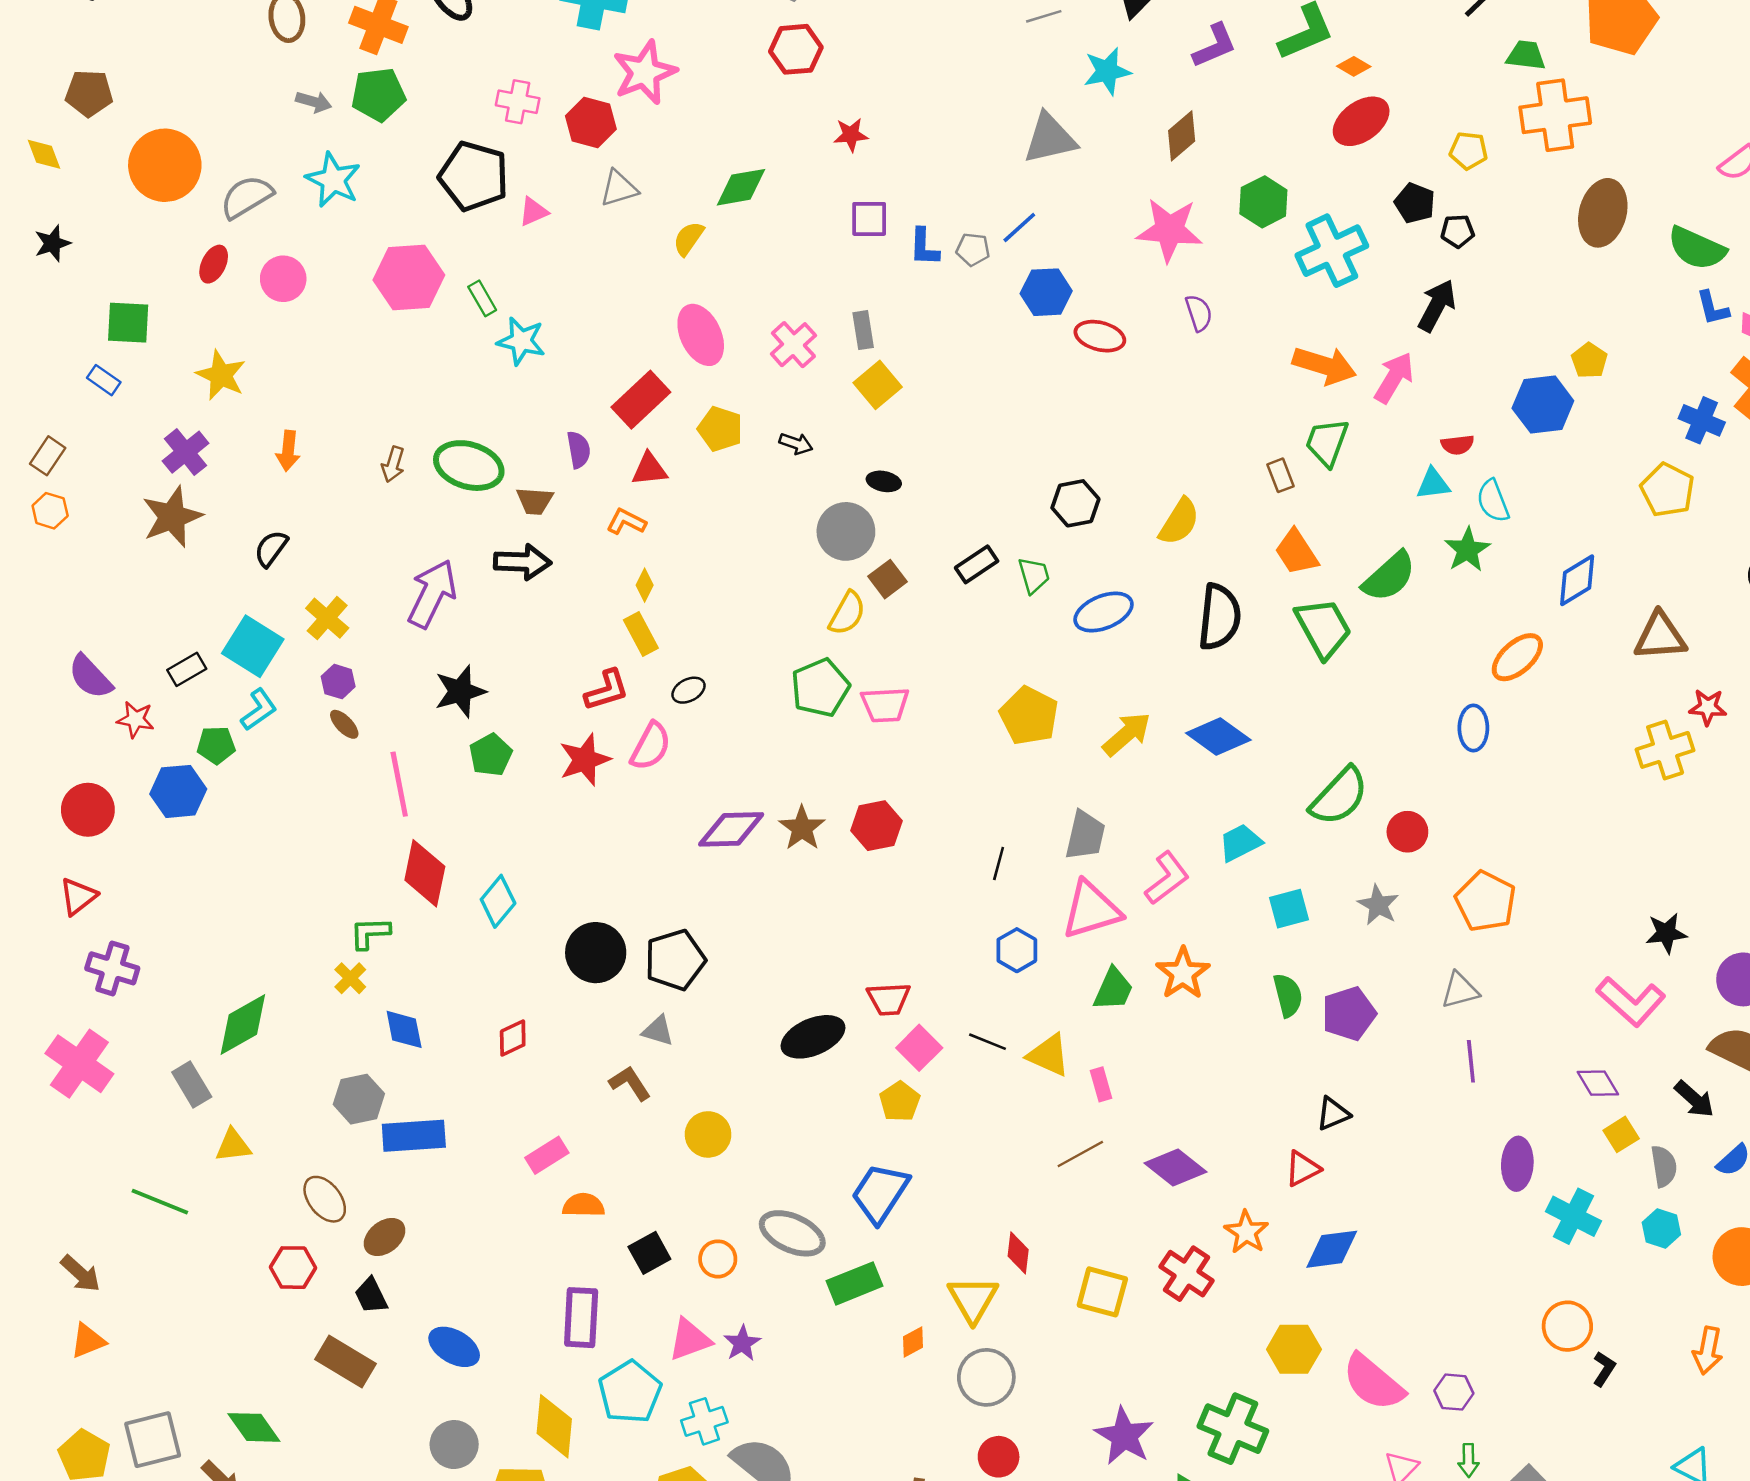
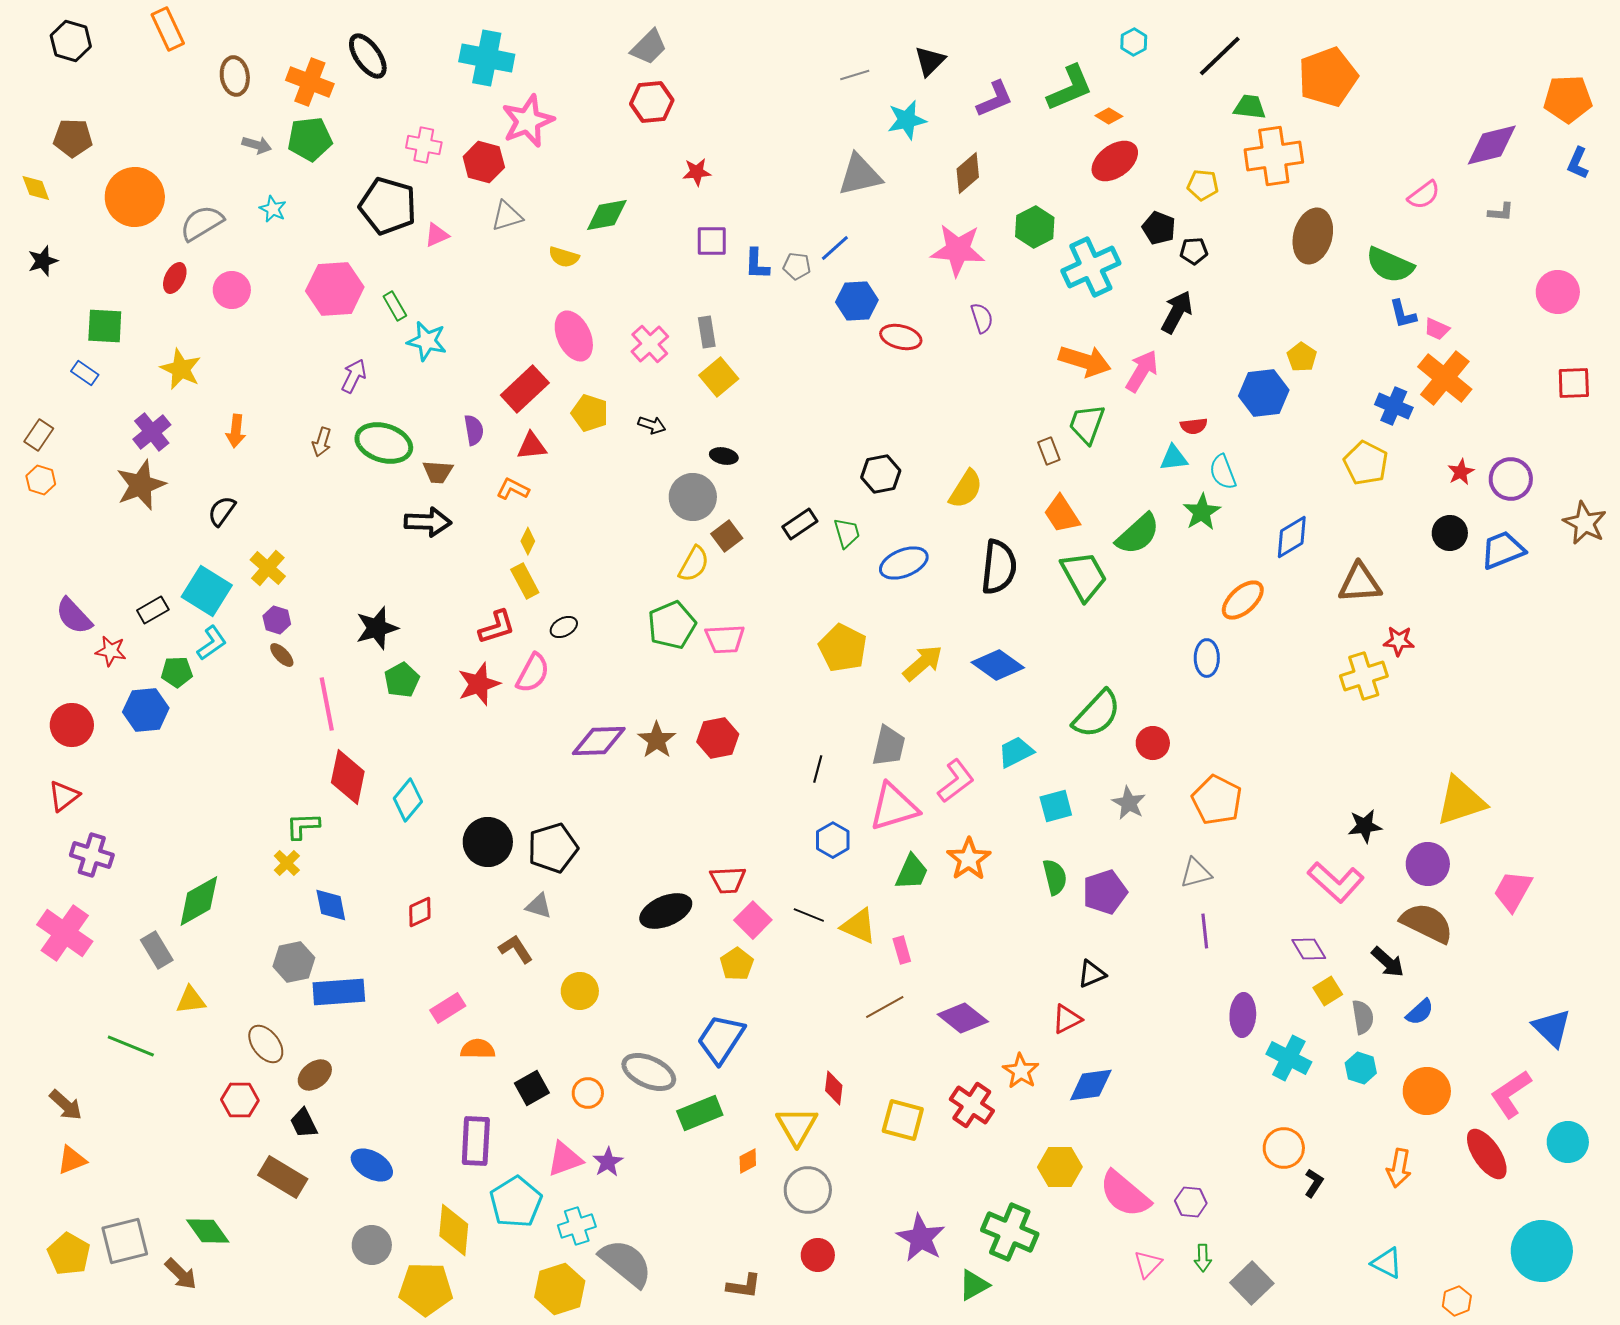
cyan star: (333, 180) -> (273, 209), size x0.6
yellow semicircle: (688, 238) -> (564, 257), turned -108
purple arrow: (432, 594) -> (354, 376), moved, size x0.6

